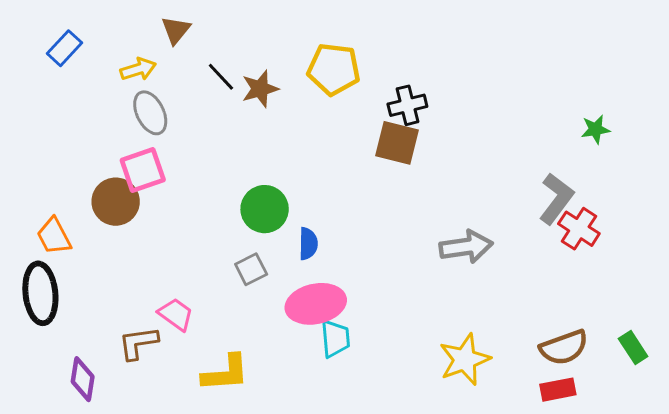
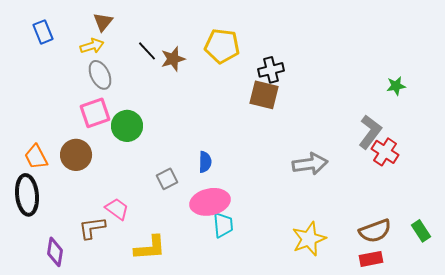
brown triangle: (176, 30) -> (103, 22), moved
blue rectangle: (64, 48) -> (43, 32), turned -65
brown circle: (116, 202) -> (76, 155), moved
green circle: (265, 209) -> (127, 126), moved

